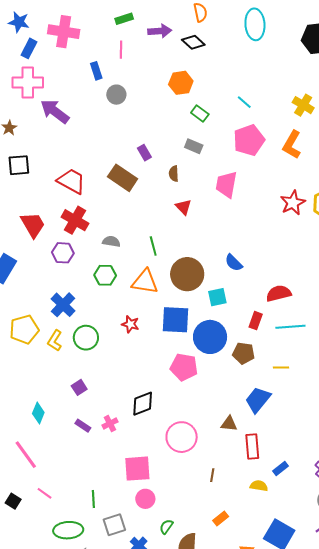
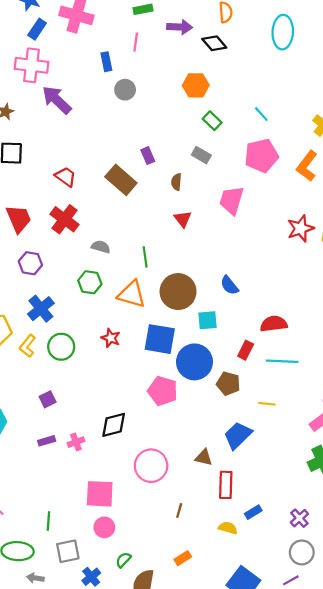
red trapezoid: (71, 181) -> (66, 177), size x0.7
purple hexagon: (63, 253) -> (30, 263), moved
purple rectangle: (83, 426) -> (47, 441), turned -56

